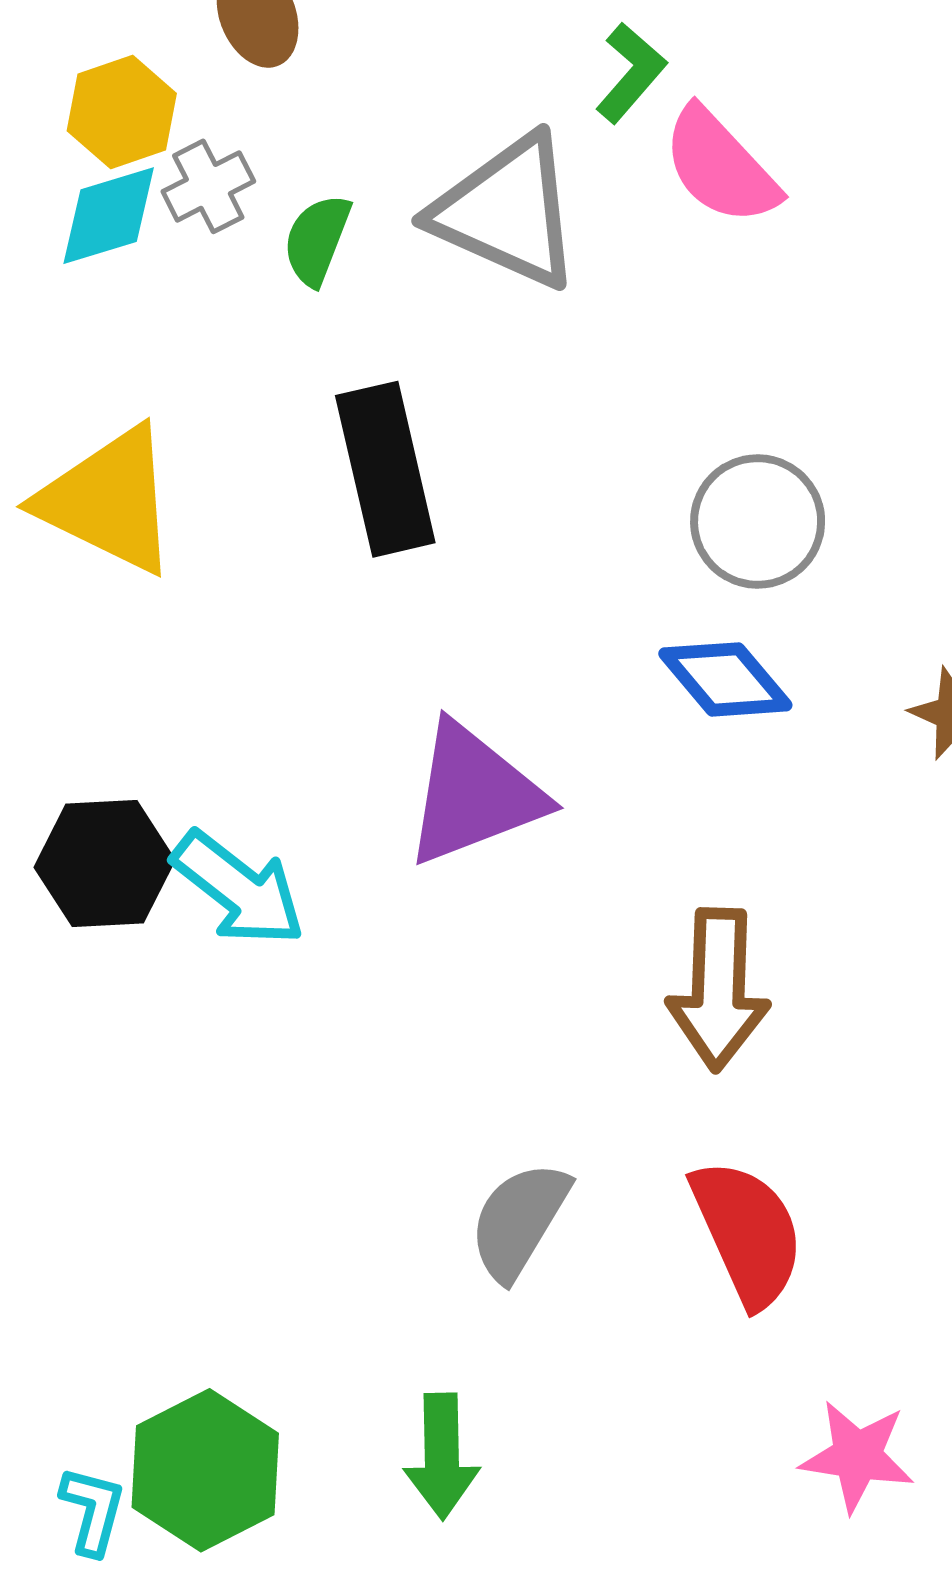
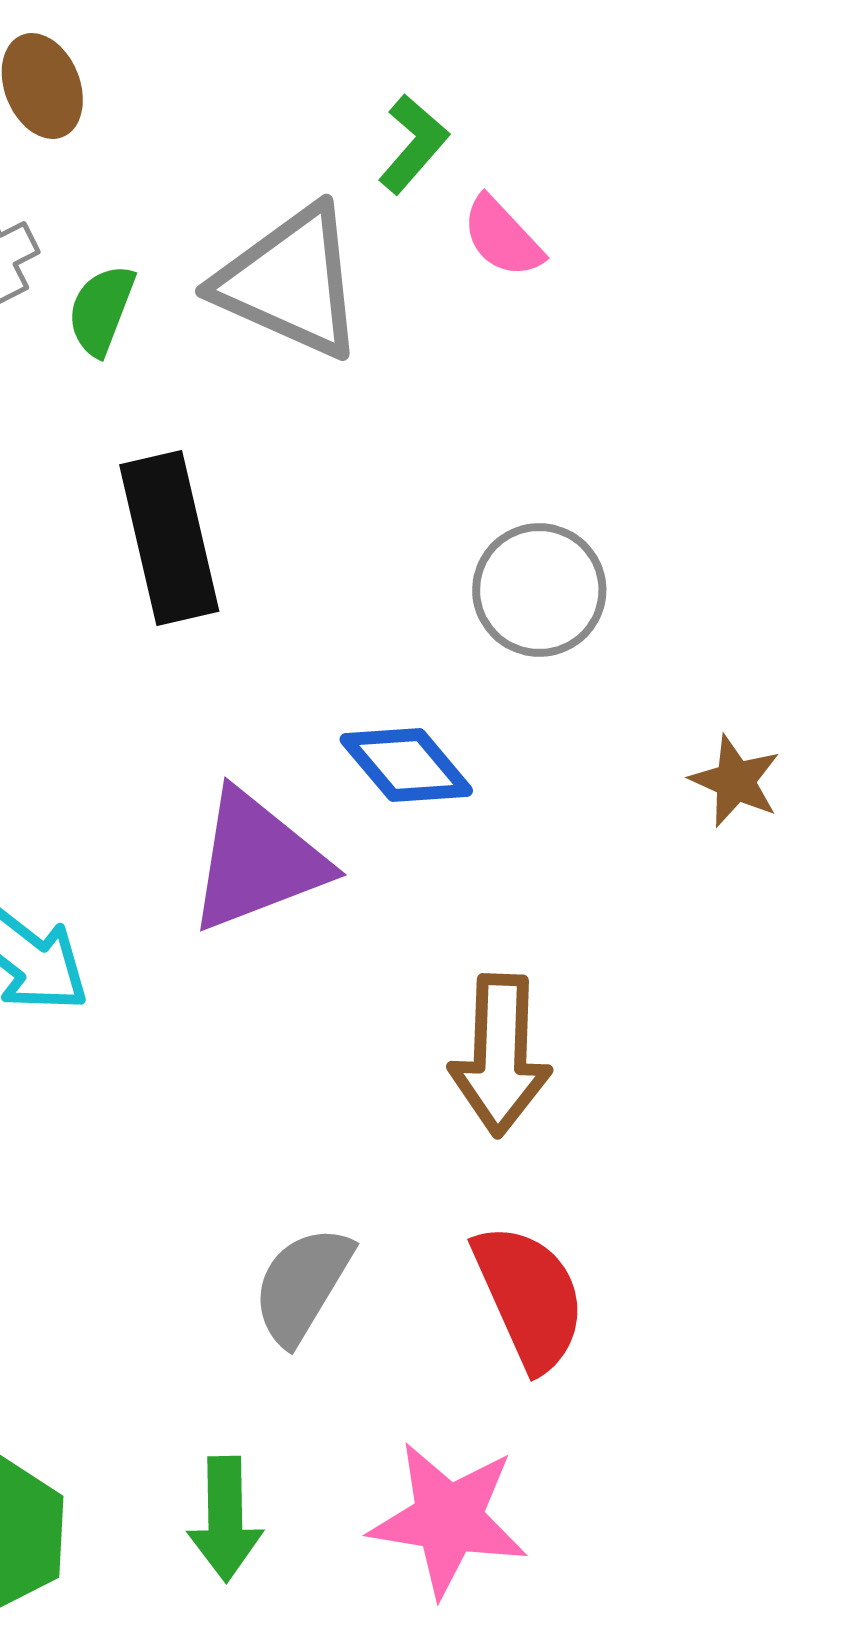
pink semicircle: (720, 166) -> (502, 237), size x0.7
blue diamond: (725, 679) -> (406, 765), moved
pink star: (857, 1456) -> (448, 1519), moved, size x1.4

